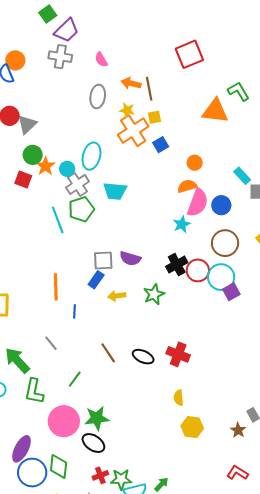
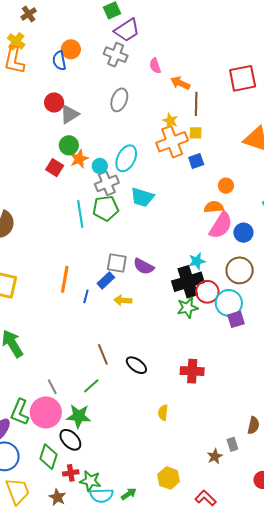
orange arrow: (131, 83) -> (180, 83), moved
gray ellipse: (98, 96) -> (119, 100), moved
cyan star: (182, 224) -> (197, 261), moved
black cross: (177, 265) -> (188, 282), size x1.4
green star: (154, 294) -> (187, 308), moved
blue line: (75, 311) -> (86, 296), moved
gray line: (51, 343) -> (52, 387), moved
red cross: (178, 354) -> (192, 371), moved, turned -30
green line: (75, 379) -> (91, 386), moved
green L-shape: (34, 391) -> (20, 412), moved
yellow hexagon: (192, 427) -> (169, 478), moved
green diamond: (59, 466) -> (48, 457), moved

